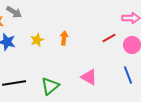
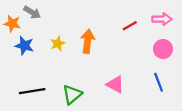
orange arrow: (64, 38) -> (88, 41), size x1.5
red line: (109, 38) -> (130, 26), moved

